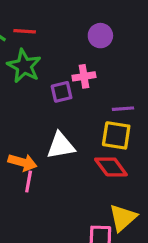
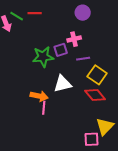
green star: (24, 66) -> (43, 57), moved, turned -30
purple line: (123, 109) -> (83, 59), moved
yellow square: (116, 135) -> (97, 75), turned 30

